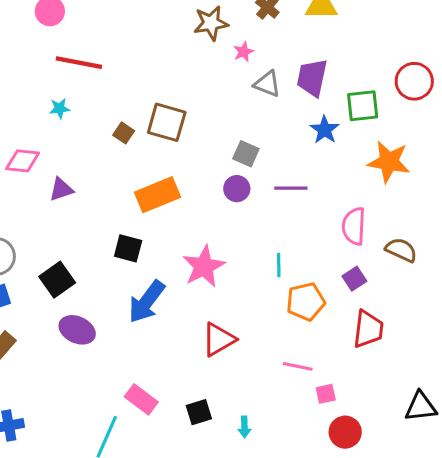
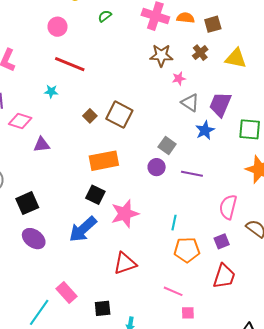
blue star: (325, 130) -> (205, 130), moved
black square: (128, 248) -> (95, 195), moved

